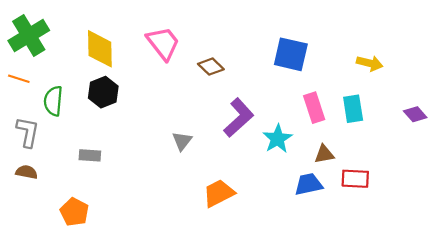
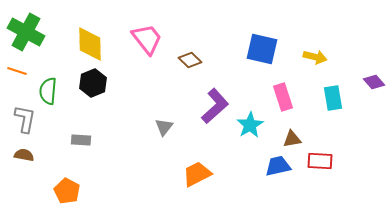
green cross: (29, 35) -> (26, 32), turned -30
yellow arrow: (370, 63) -> (315, 57), moved
cyan rectangle: (353, 109) -> (333, 98), moved
purple diamond: (415, 114) -> (374, 82), moved

